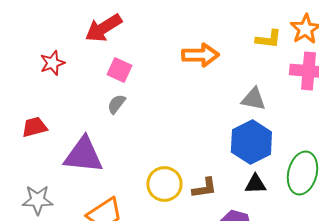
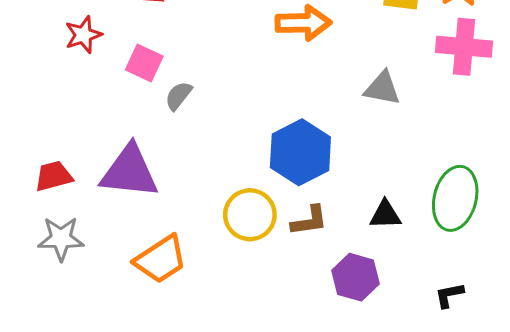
pink square: (119, 70) -> (144, 63), moved
red trapezoid: (34, 127) -> (54, 176), moved
blue hexagon: (251, 142) -> (300, 152), moved

